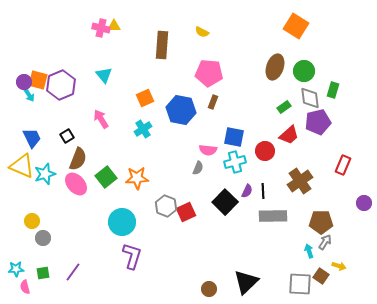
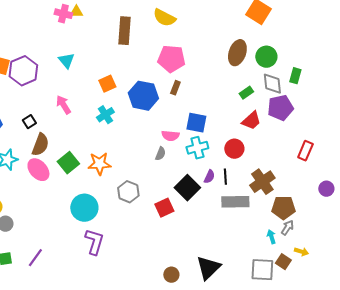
yellow semicircle: (202, 32) -> (164, 18), size x1.6
red circle: (265, 151) -> (234, 149), moved
brown cross: (300, 181) -> (262, 182), moved
red square: (186, 212) -> (164, 208), moved

